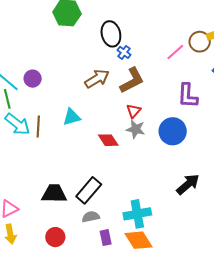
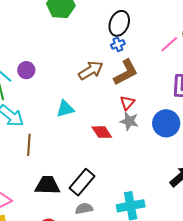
black ellipse: (111, 34) -> (119, 23), moved, turned 35
blue cross: (124, 52) -> (118, 44), turned 32
brown line: (38, 126) -> (29, 145), moved

